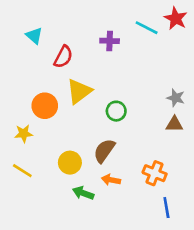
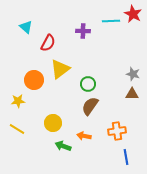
cyan line: (147, 28) -> (111, 21), turned -30
brown semicircle: (104, 151) -> (90, 106), moved
orange cross: (155, 173) -> (117, 131), turned -30

